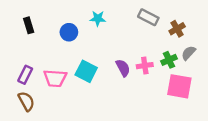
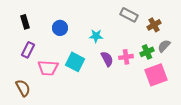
cyan star: (98, 18) -> (96, 36), moved
purple rectangle: (25, 75) -> (28, 50), moved
pink square: (179, 86) -> (156, 75), turned -30

